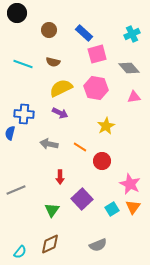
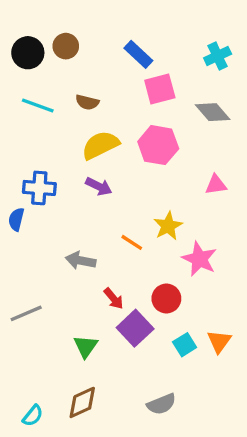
black circle: (17, 13) -> (28, 53), moved
brown circle: (49, 30) -> (66, 46), moved
pink triangle: (134, 97) -> (216, 185), moved
yellow star: (106, 126) -> (168, 226), moved
gray arrow: (49, 144) -> (81, 261), moved
red circle: (102, 161) -> (166, 299), moved
red arrow: (60, 177) -> (114, 299), moved, turned -40
pink star: (130, 184) -> (199, 259), moved

